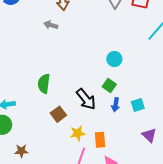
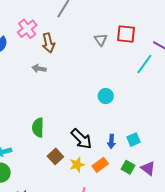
green square: (109, 86) -> (128, 167), moved
yellow star: (78, 133) -> (77, 165), moved
orange rectangle: (100, 140) -> (100, 165), moved, turned 63

